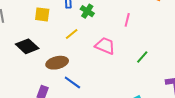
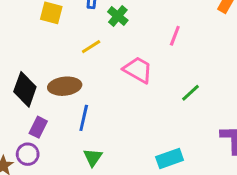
black diamond: (27, 46) -> (25, 89), moved, turned 60
blue line: (72, 82) -> (84, 118), turned 60

